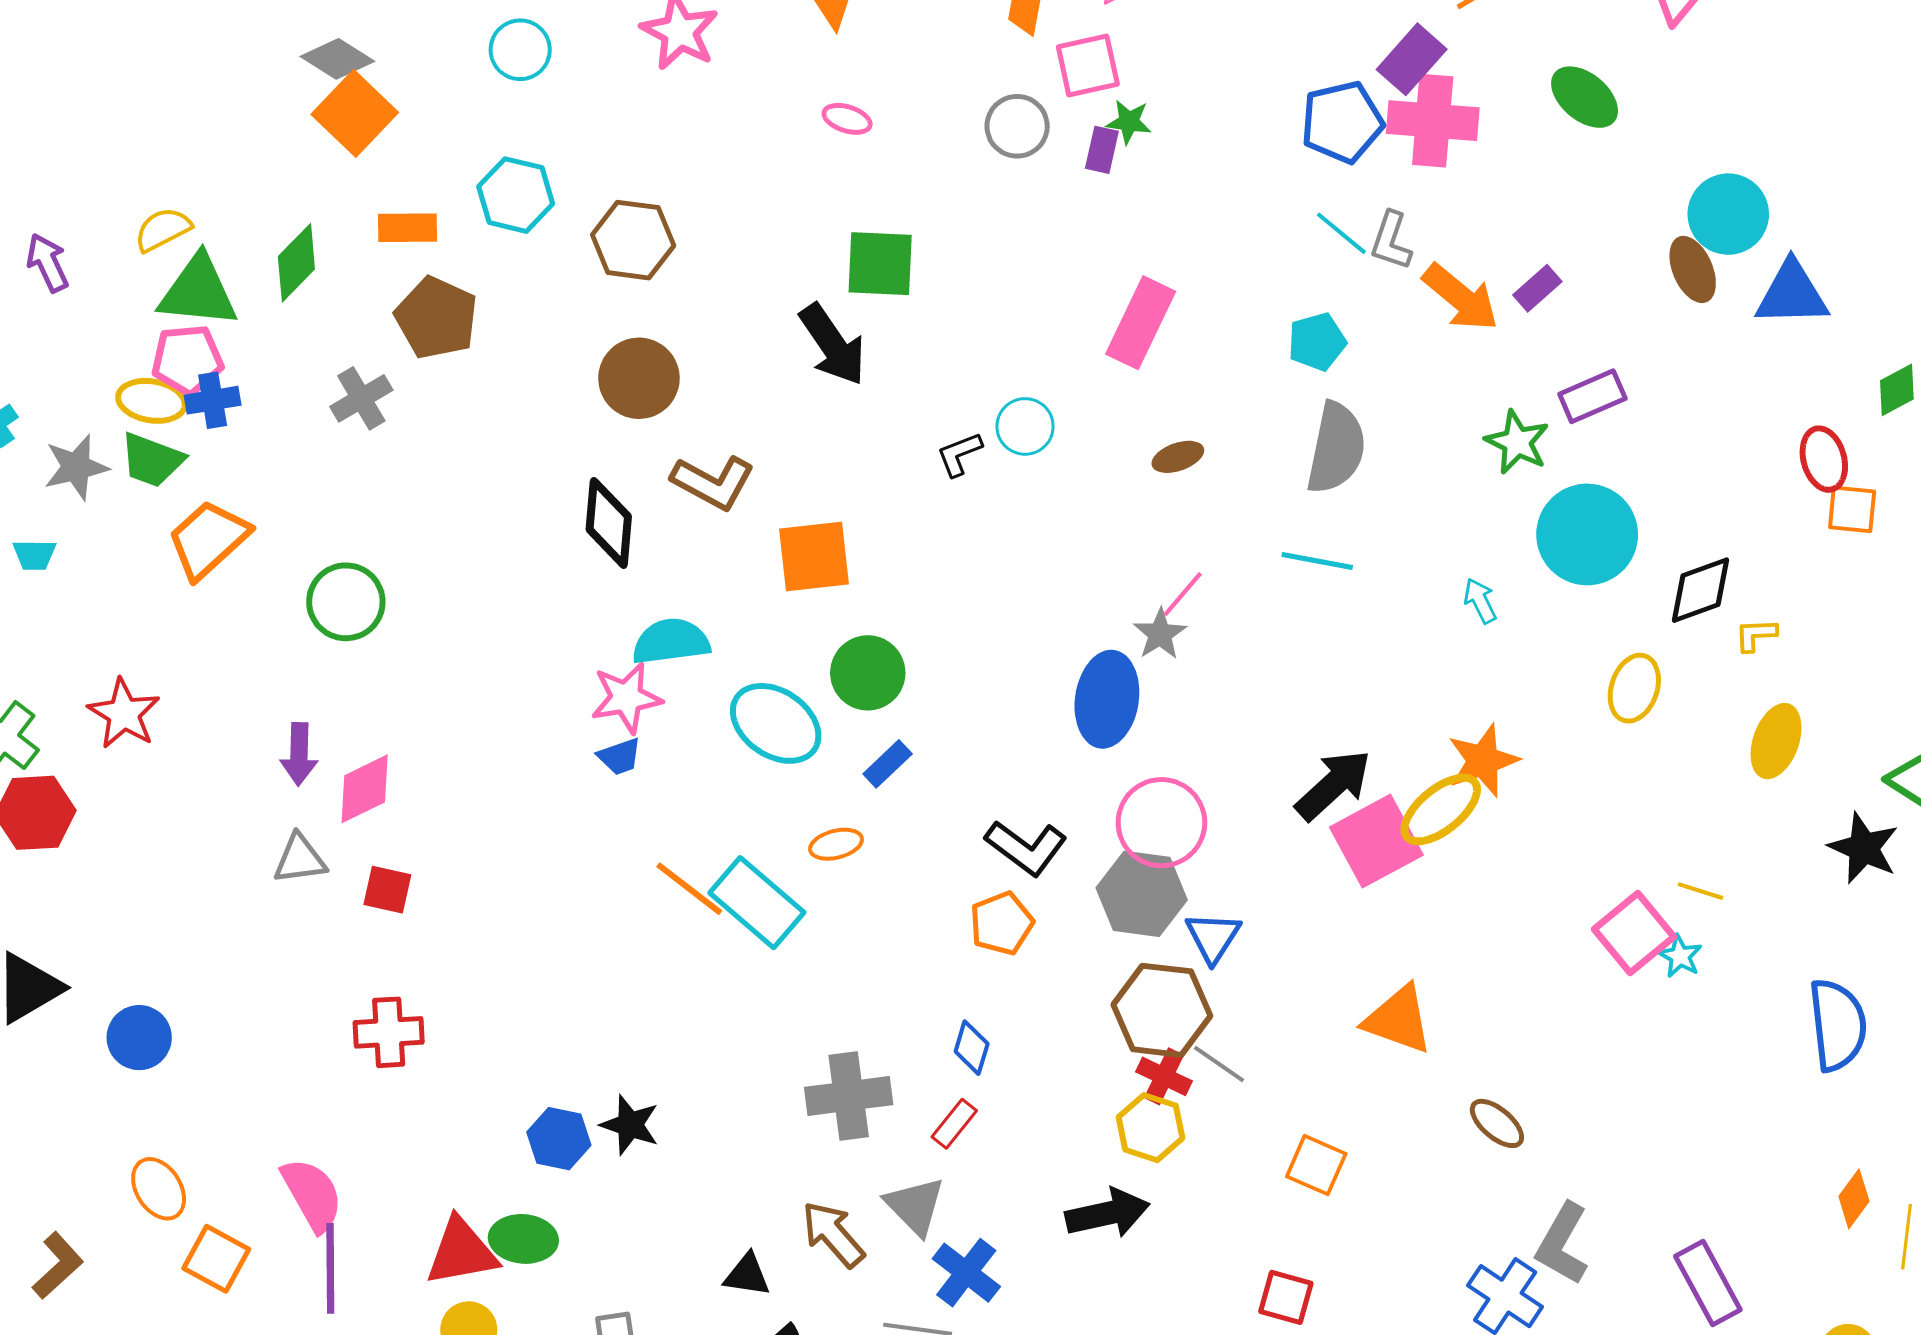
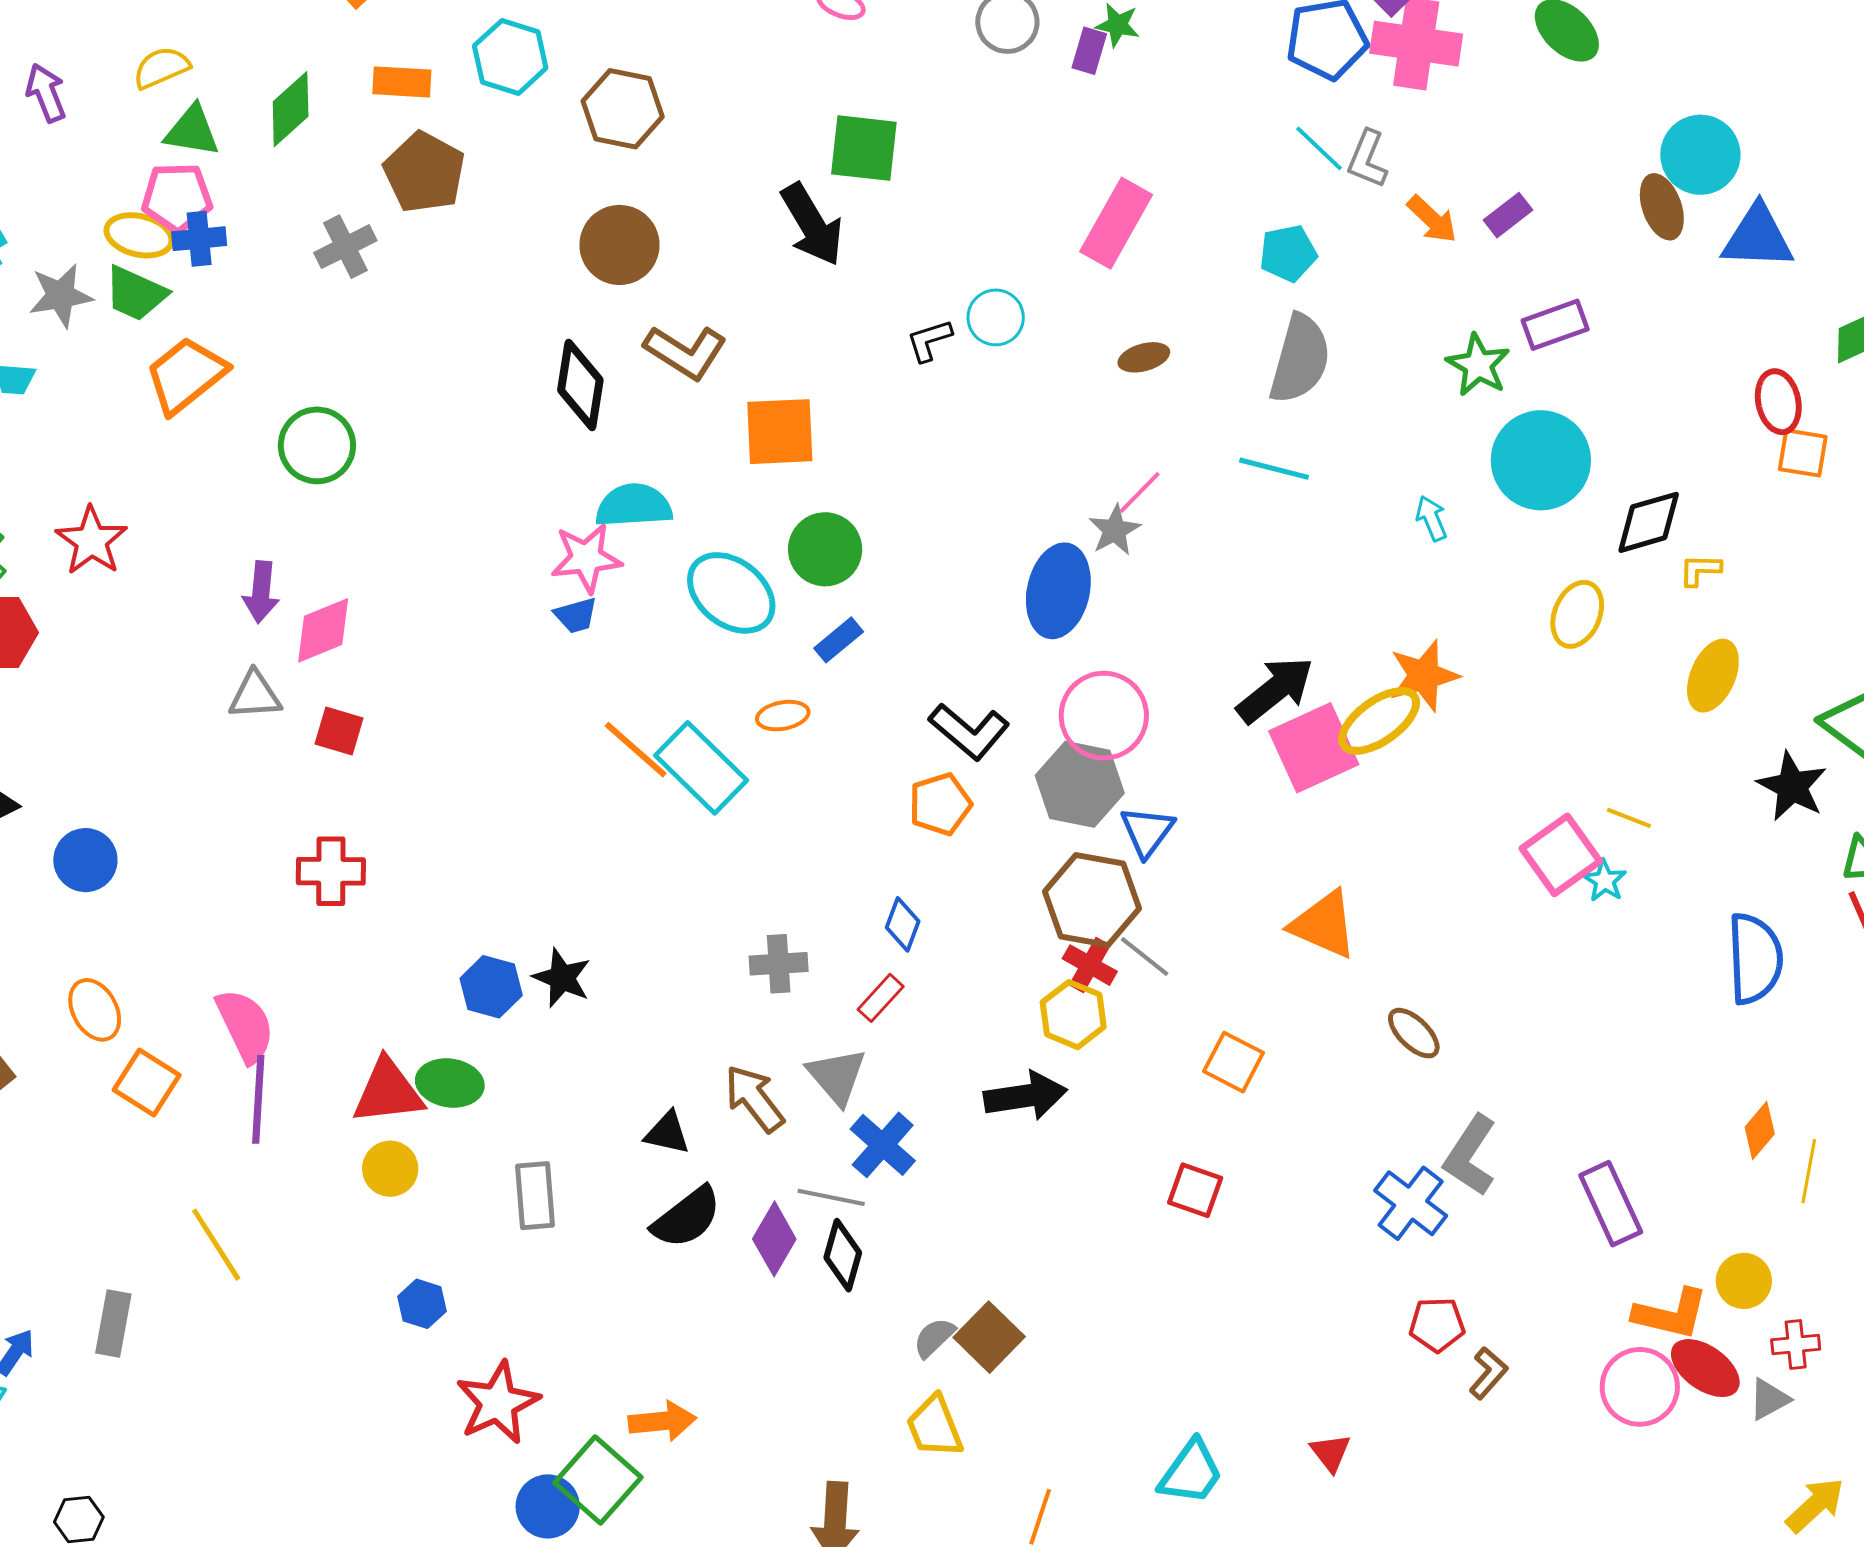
green triangle: (198, 291) -> (192, 131), size x0.7
orange arrow: (1461, 298) -> (1432, 219), size x0.7
gray cross: (849, 1096) -> (779, 964), size x0.7

